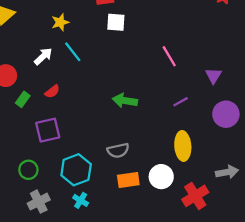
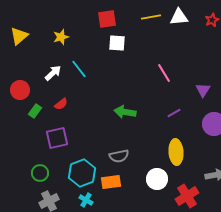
yellow star: (60, 22) -> (61, 37), moved
orange rectangle: (128, 180) -> (111, 182), moved

